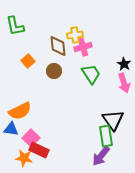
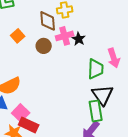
pink cross: (83, 47) -> (65, 36), moved
black star: (124, 64) -> (79, 39), moved
green trapezoid: (91, 74) -> (96, 69), moved, turned 35

